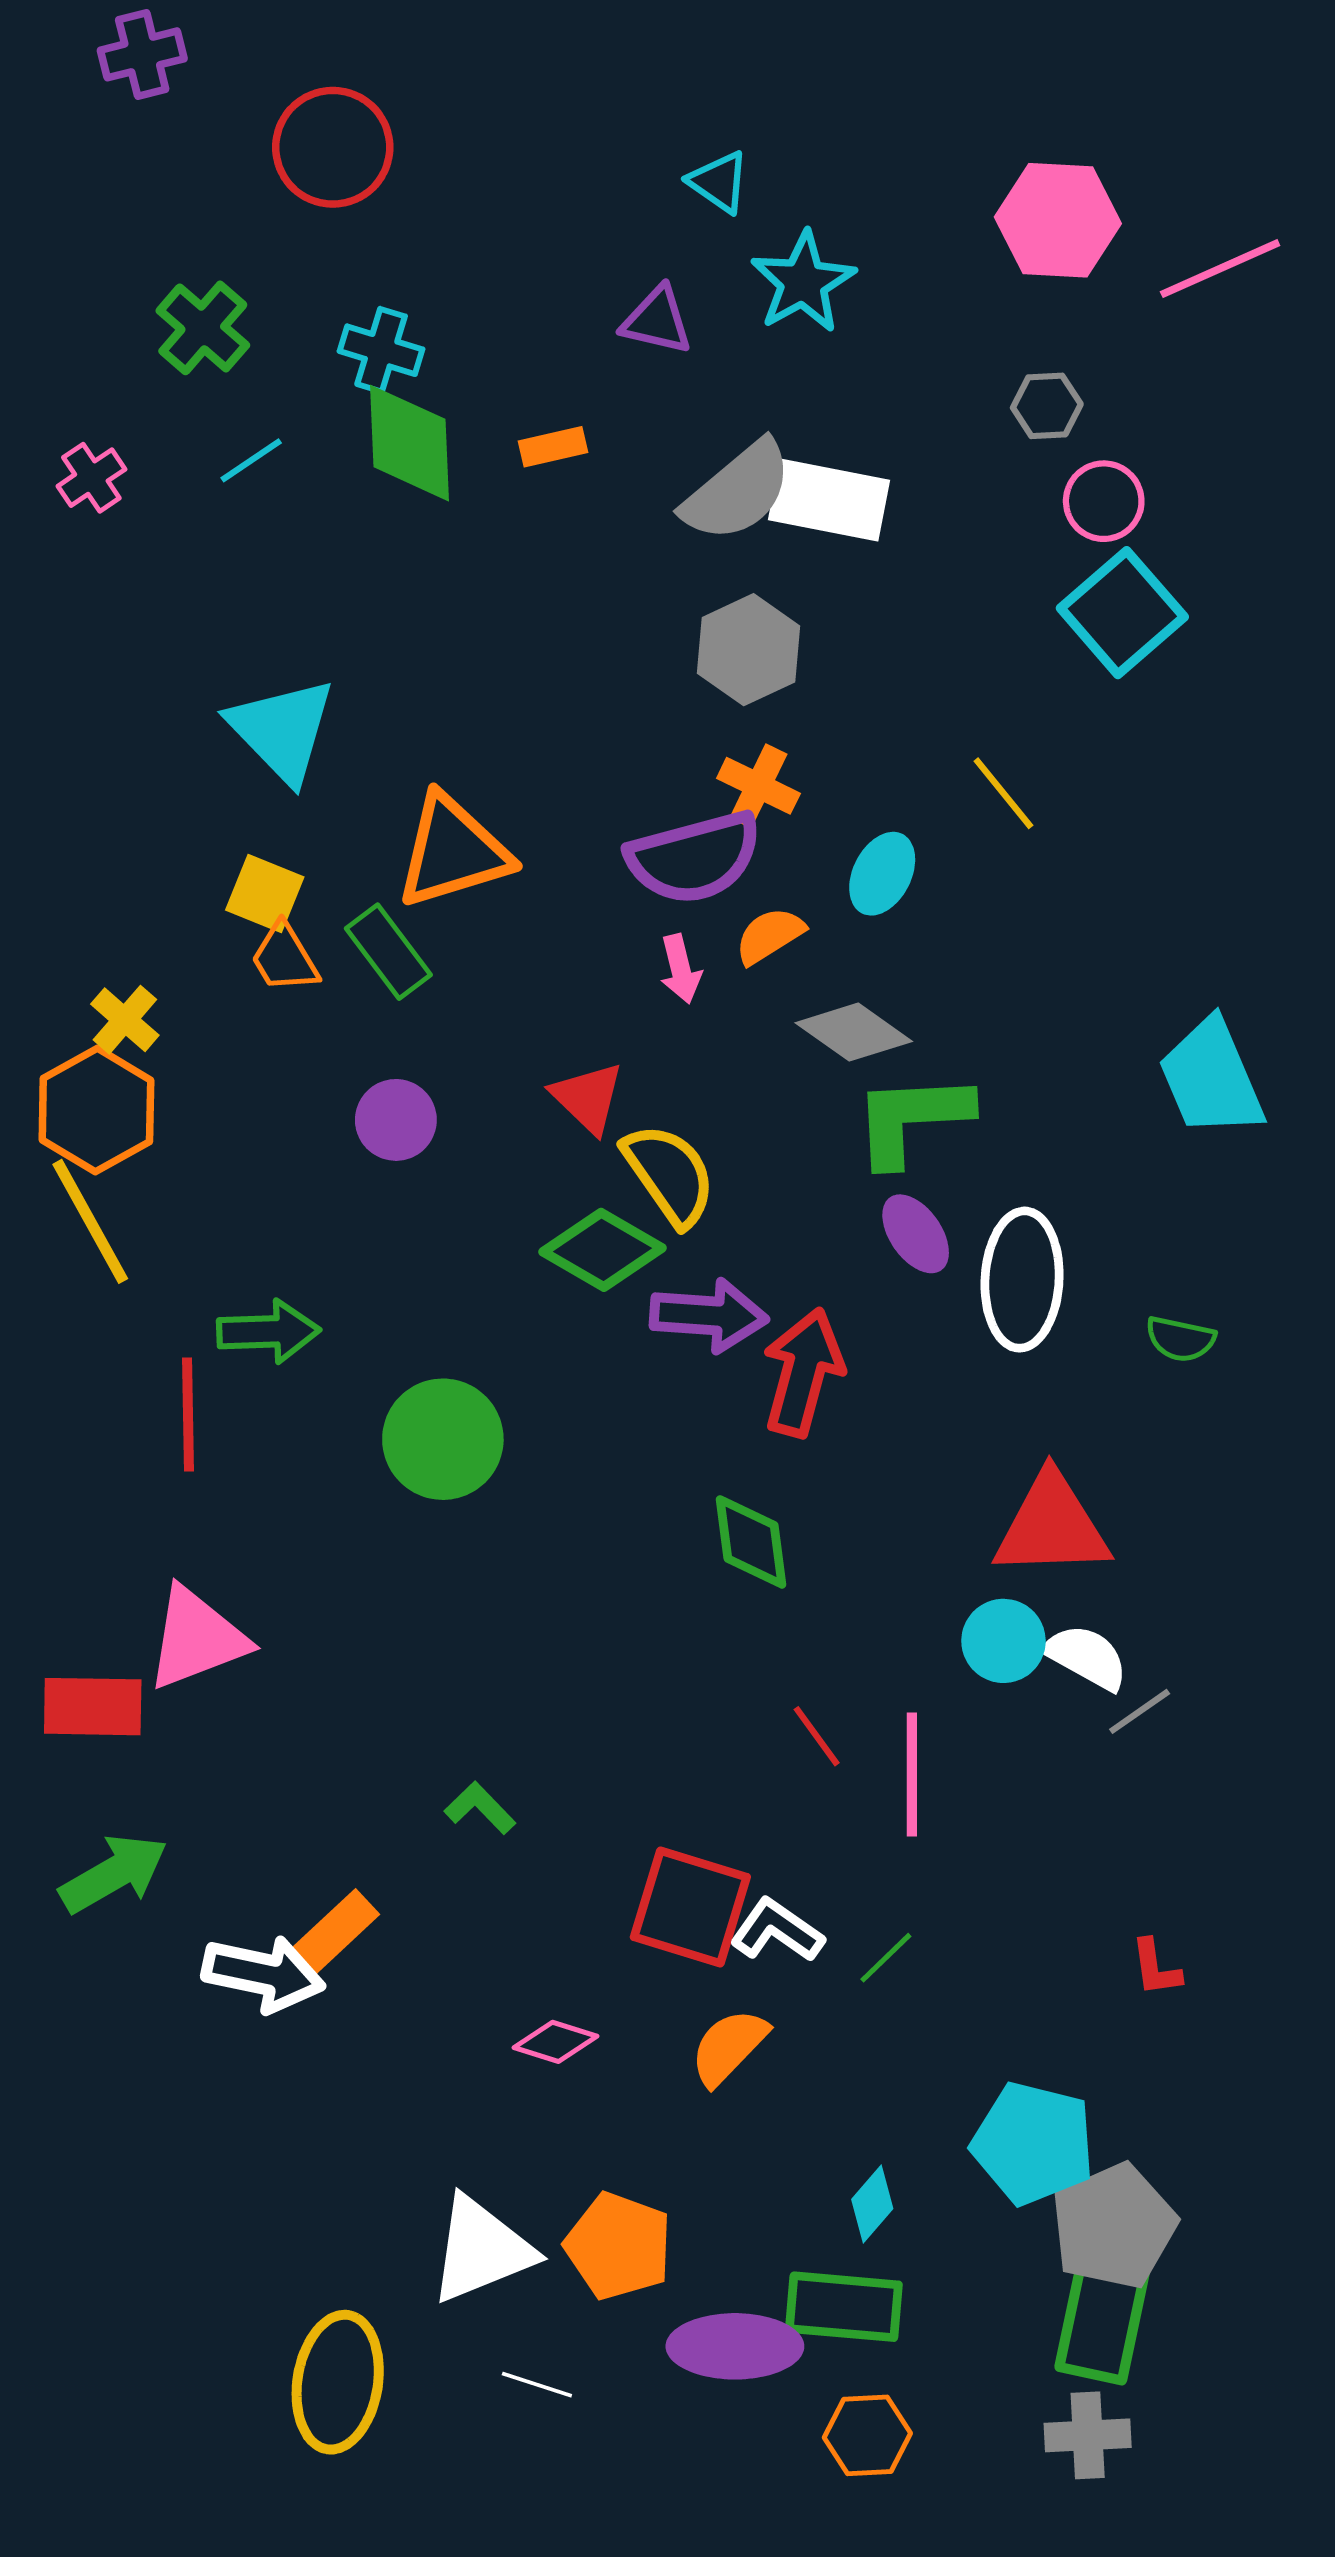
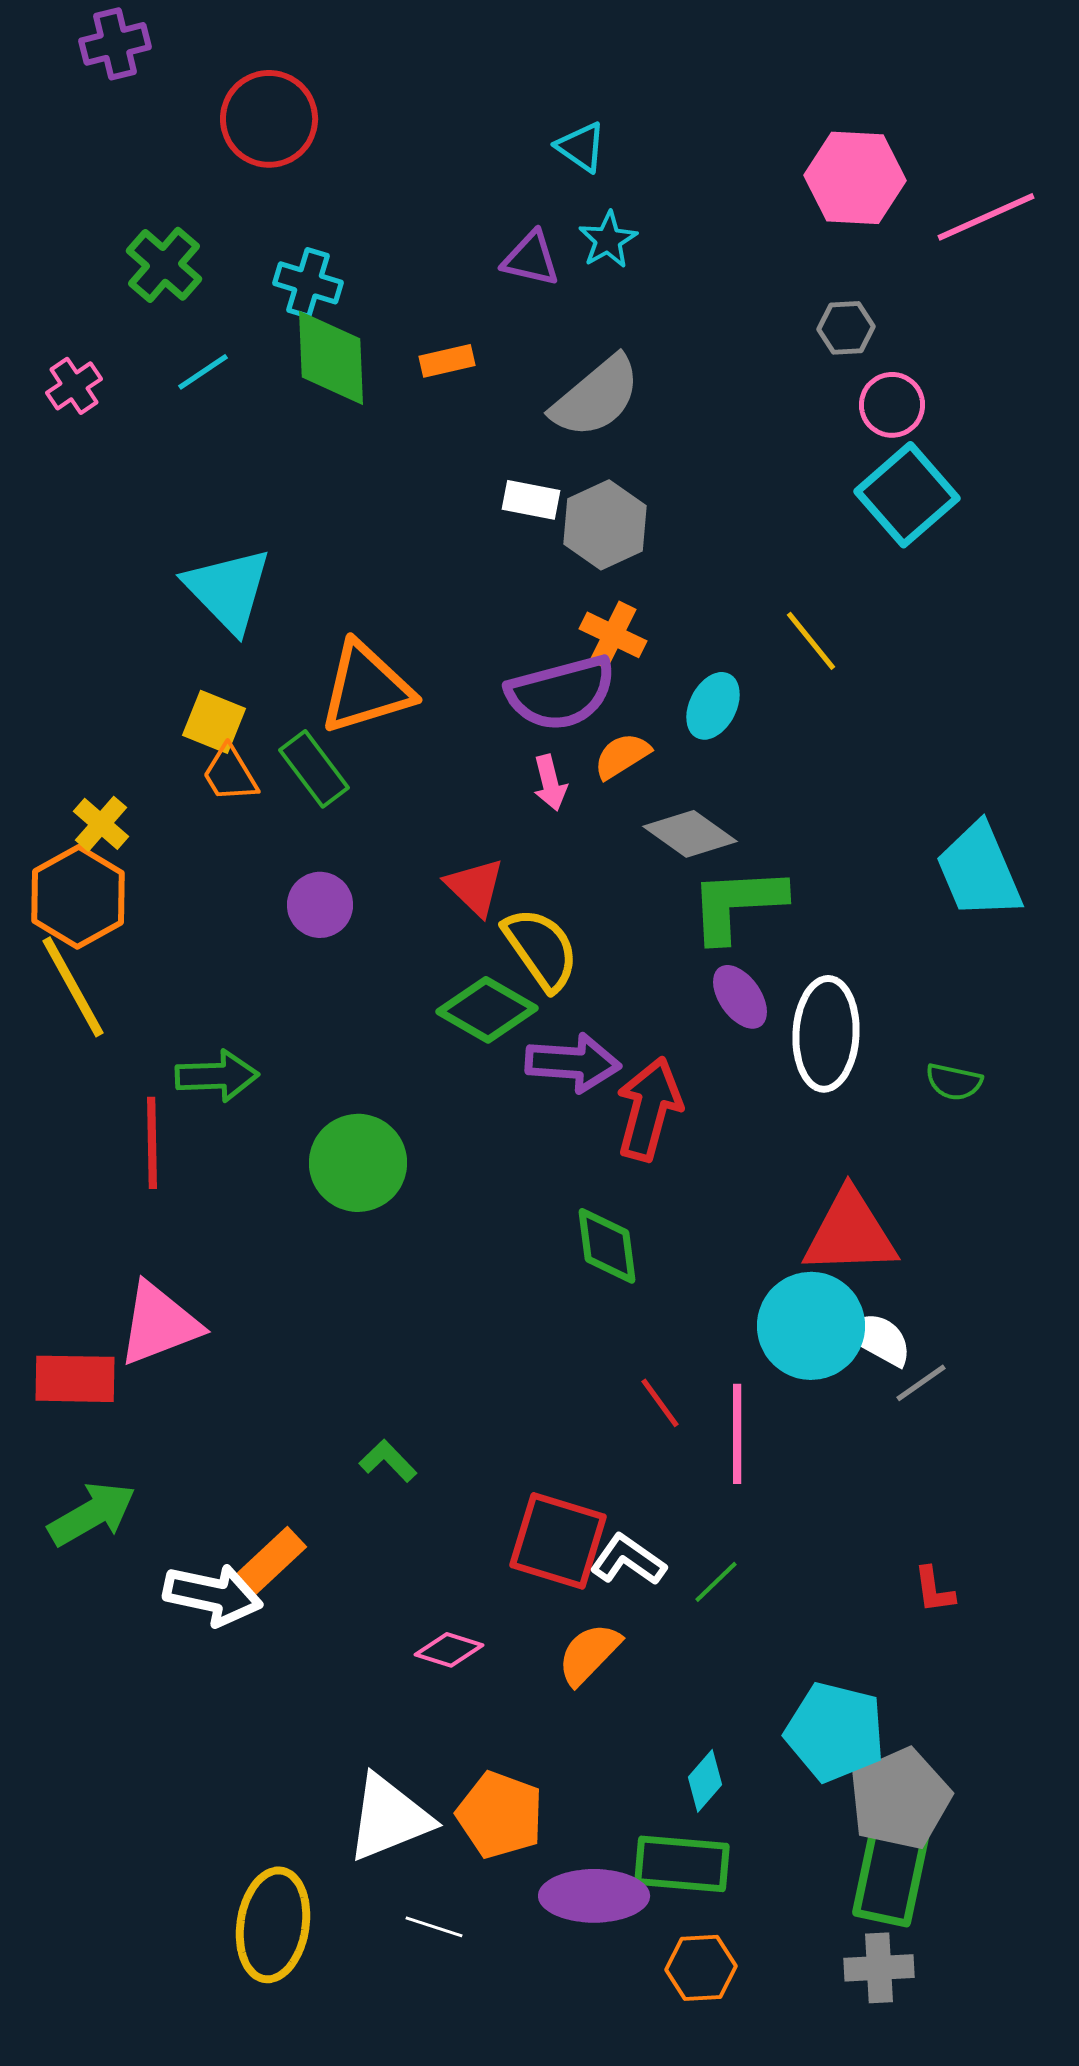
cyan star: (803, 282) -> (608, 240), moved, size x0.7
white rectangle: (829, 500) -> (531, 500), moved, size x0.6
cyan circle: (1003, 1641) -> (811, 1326), size x1.6

